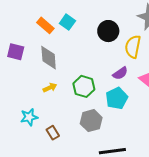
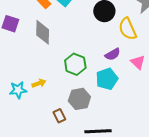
yellow semicircle: (133, 47) -> (128, 29), turned -40
yellow arrow: (50, 88) -> (39, 83), moved
brown rectangle: (53, 133) -> (59, 116), moved

